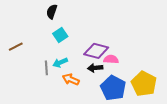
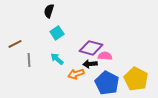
cyan arrow: (60, 63) -> (57, 59), turned 64
gray line: (46, 68) -> (29, 60), moved
orange arrow: (71, 79) -> (76, 74), moved, turned -42

